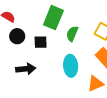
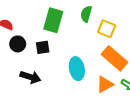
green semicircle: (72, 34) -> (86, 14), moved
black arrow: (26, 69) -> (30, 77), turned 30

